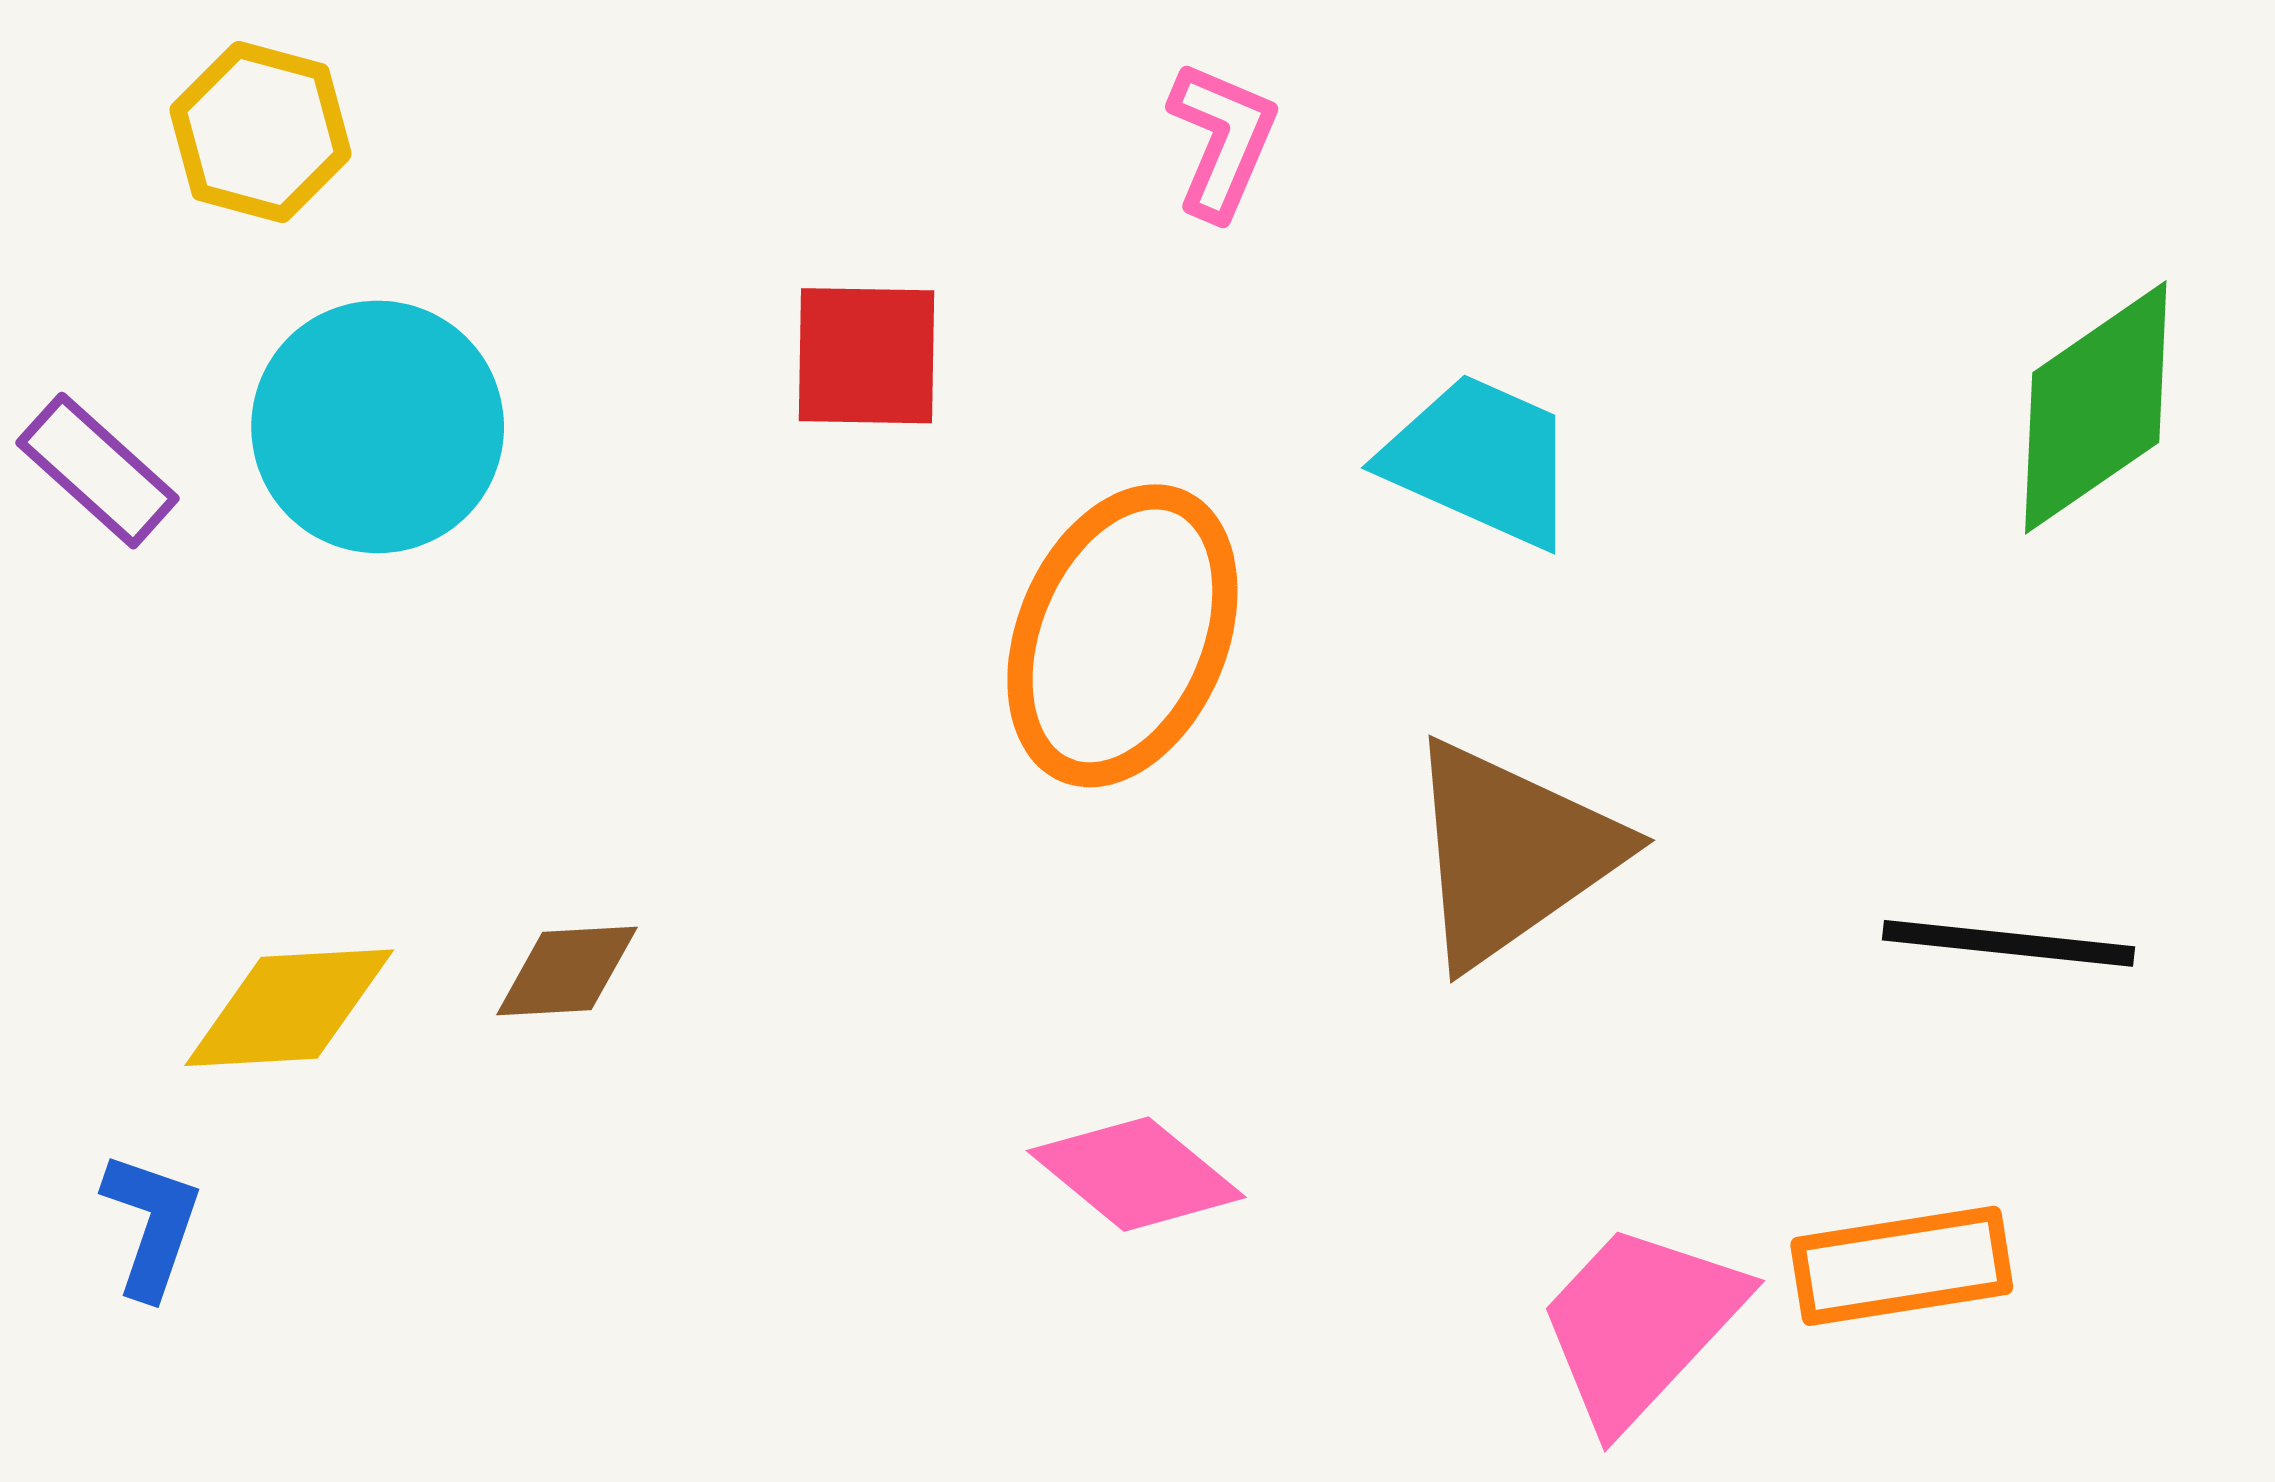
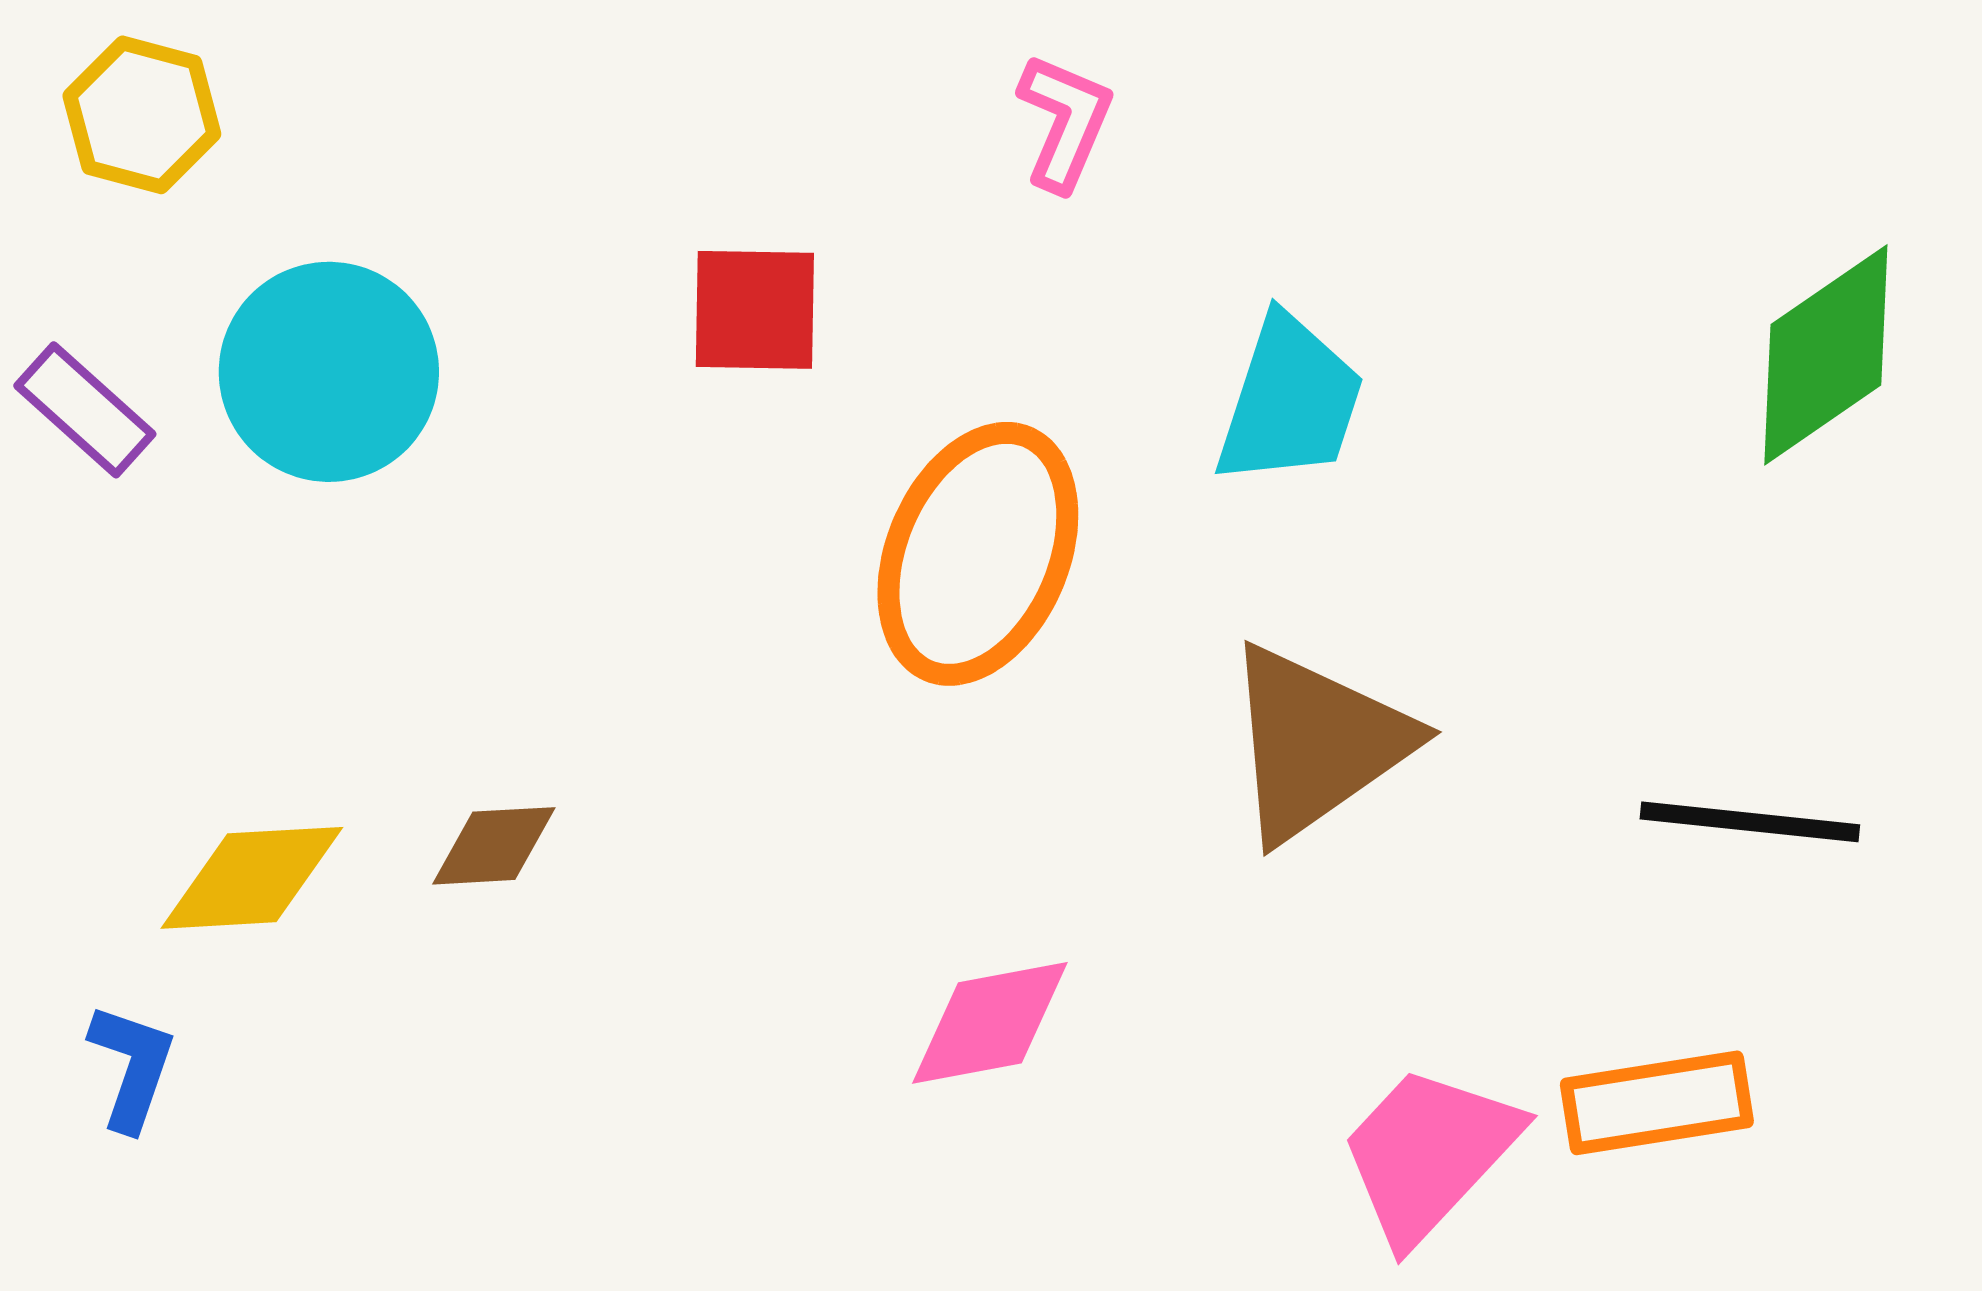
yellow hexagon: (261, 132) -> (142, 115), moved
cyan trapezoid: (1481, 460) -> (1290, 401), turned 84
pink diamond: (1136, 1174) -> (990, 1023), turned -50

